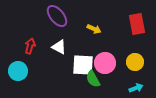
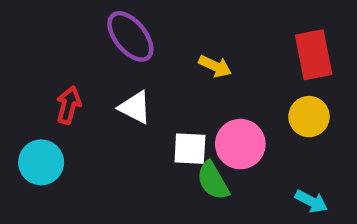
yellow circle: (135, 62) -> (309, 117), moved
white square: (83, 65) -> (190, 149), size x0.7
cyan arrow: (136, 88) -> (311, 201), turned 48

